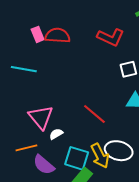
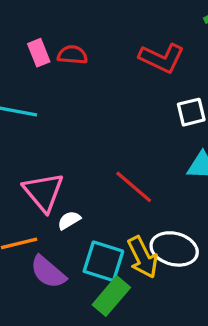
red semicircle: (58, 36) -> (72, 55), size x0.7

